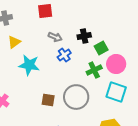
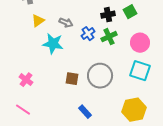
gray arrow: (55, 37) -> (66, 23), moved
green square: (101, 48) -> (130, 12), moved
green cross: (94, 70) -> (109, 37), moved

